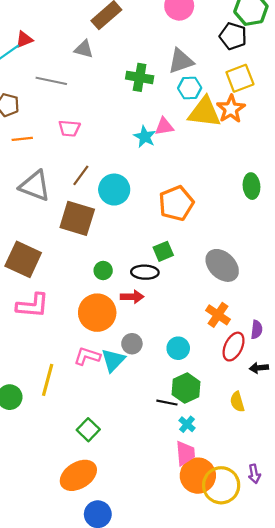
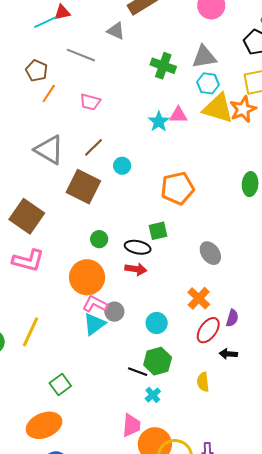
orange line: (22, 139) -> (49, 94), moved, turned -60
cyan circle: (114, 190) -> (122, 166), size x0.6
gray ellipse: (222, 265) -> (210, 253), size x0.7
red arrow: (132, 297) -> (136, 269), moved
pink L-shape: (87, 356) -> (95, 304), moved
pink trapezoid: (185, 453) -> (131, 425), moved

